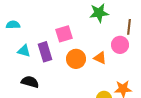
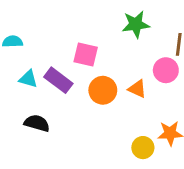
pink square: (64, 34) -> (86, 54), turned 30
purple rectangle: (45, 52) -> (58, 80), turned -36

